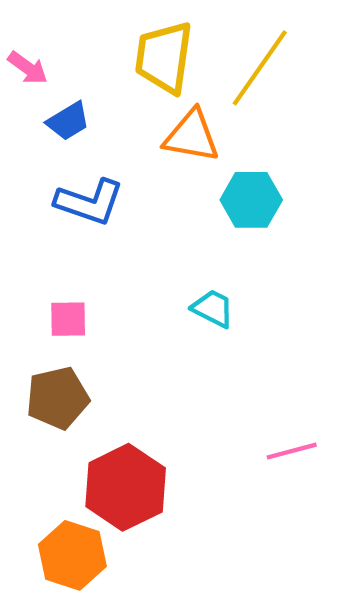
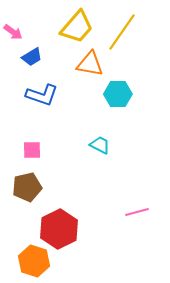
yellow trapezoid: (164, 57) -> (77, 27), turned -147

